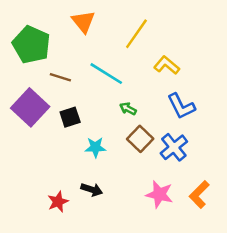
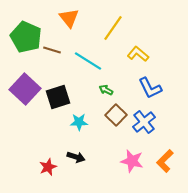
brown line: (60, 77) -> (52, 50), moved
black square: (70, 117) -> (58, 97), size x1.4

